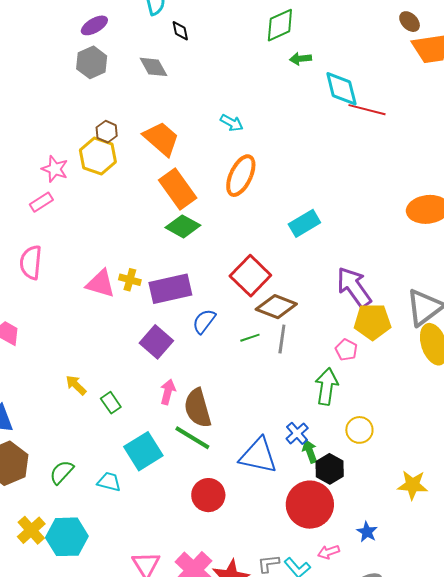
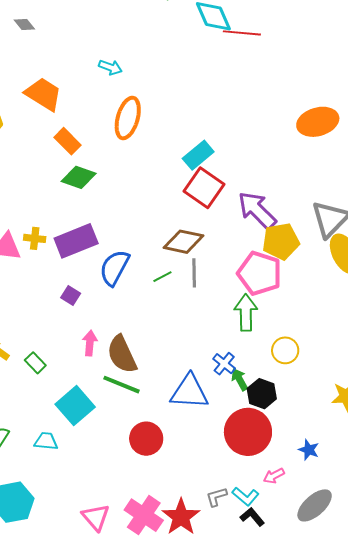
gray diamond: (154, 67) -> (24, 24), size x0.7
orange rectangle: (178, 189) -> (68, 141), size x0.7
red square: (250, 276) -> (204, 188), moved
blue semicircle: (204, 321) -> (114, 268), size x1.4
purple square: (156, 342) -> (71, 296), size x0.6
pink pentagon: (346, 350) -> (259, 273), size x2.0

